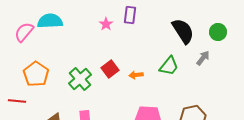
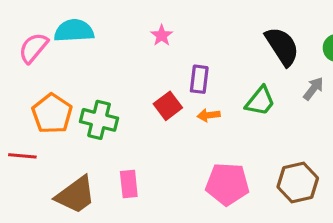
purple rectangle: (130, 15) -> (199, 79), moved
green cross: (80, 79) -> (99, 120), moved, turned -35

